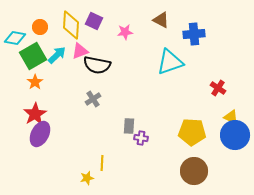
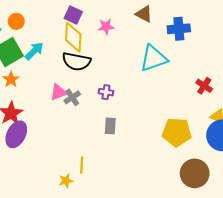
yellow diamond: (71, 25) -> (73, 37), moved
pink triangle: (80, 51) -> (58, 92), moved
purple cross: (141, 138) -> (106, 92), moved
brown circle: (194, 171) -> (195, 173), moved

